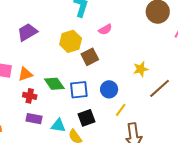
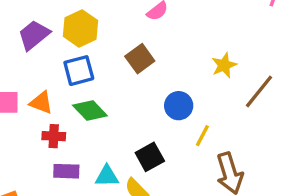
yellow hexagon: (71, 41) -> (80, 28), moved
orange triangle: (25, 74) -> (41, 103), turned 49
blue square: (79, 90) -> (79, 71), moved

